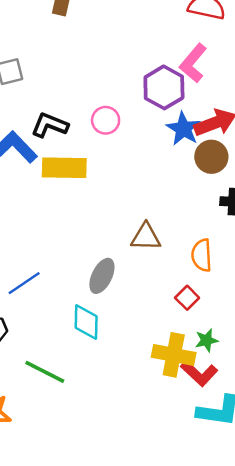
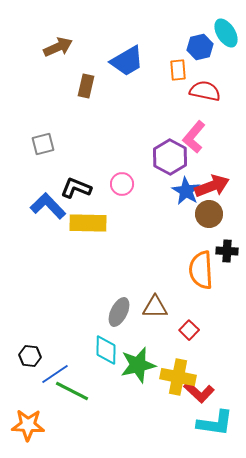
brown triangle: (146, 237) -> (155, 307), moved
orange semicircle: (202, 255) -> (201, 270), moved, size x1.4
blue line: (24, 283) -> (55, 374), moved
green star: (207, 340) -> (138, 365), moved, size x1.8

